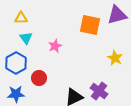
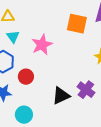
pink star: (55, 46) -> (42, 45), size x1.5

